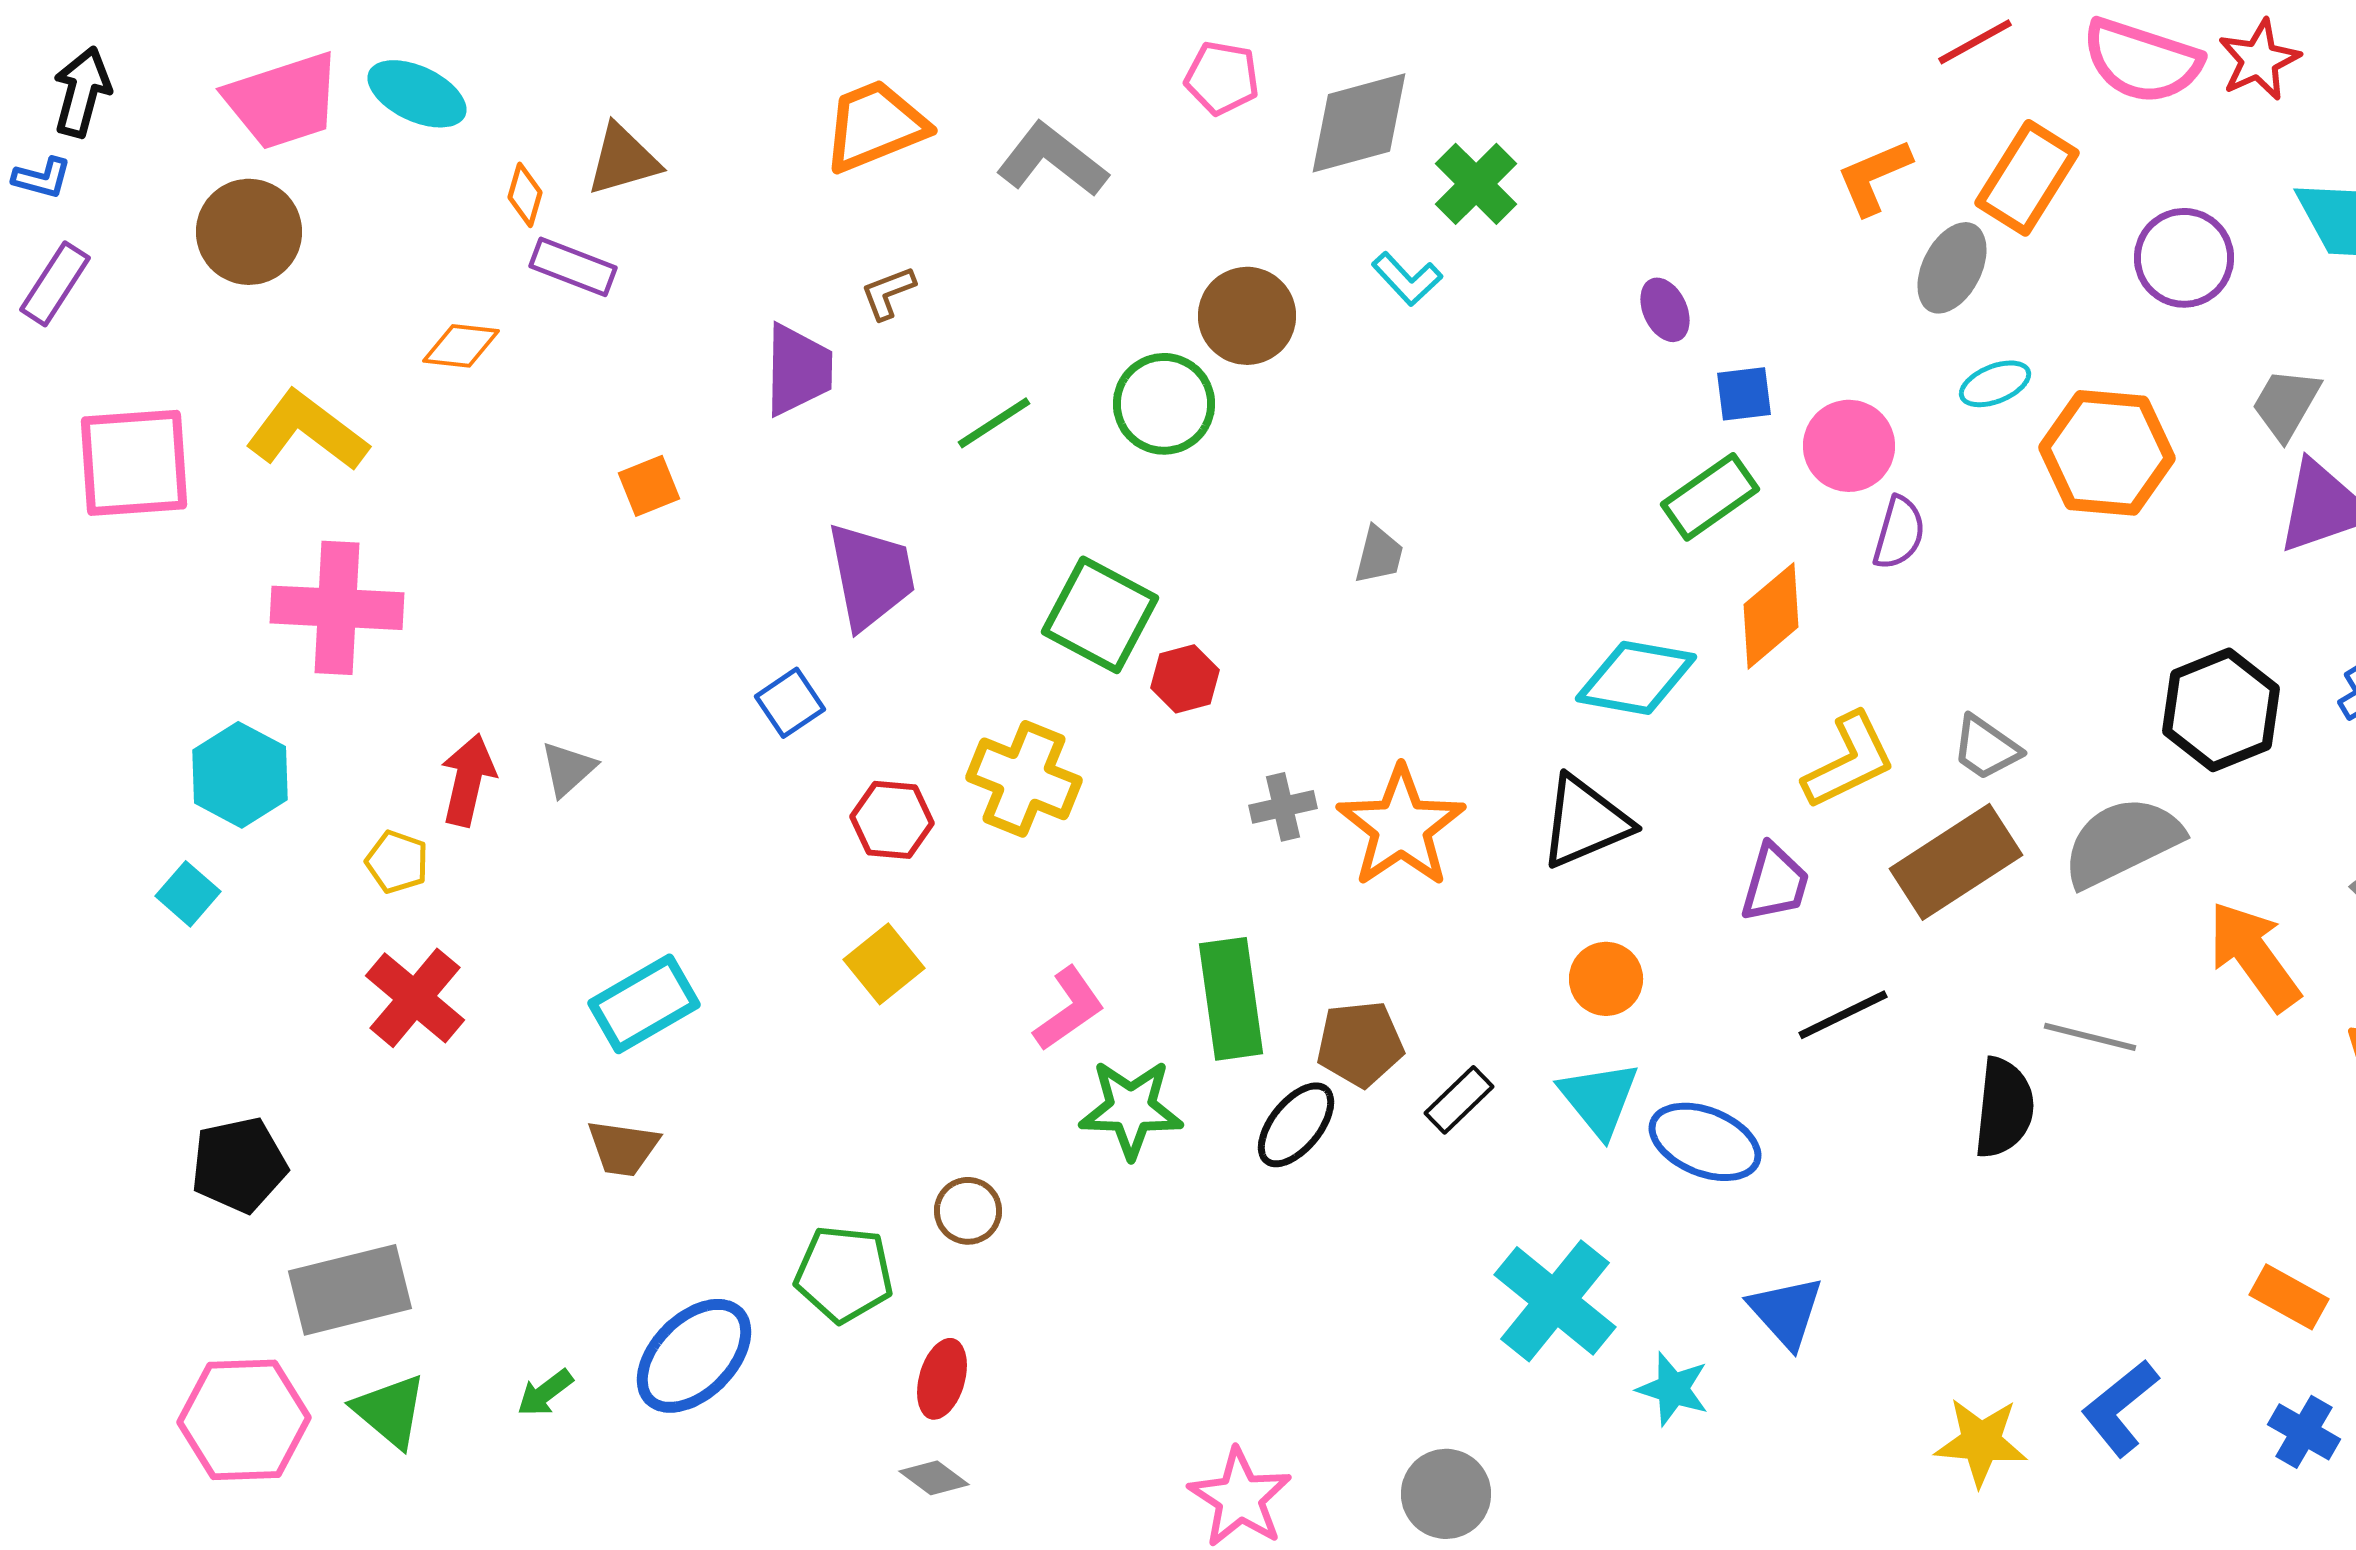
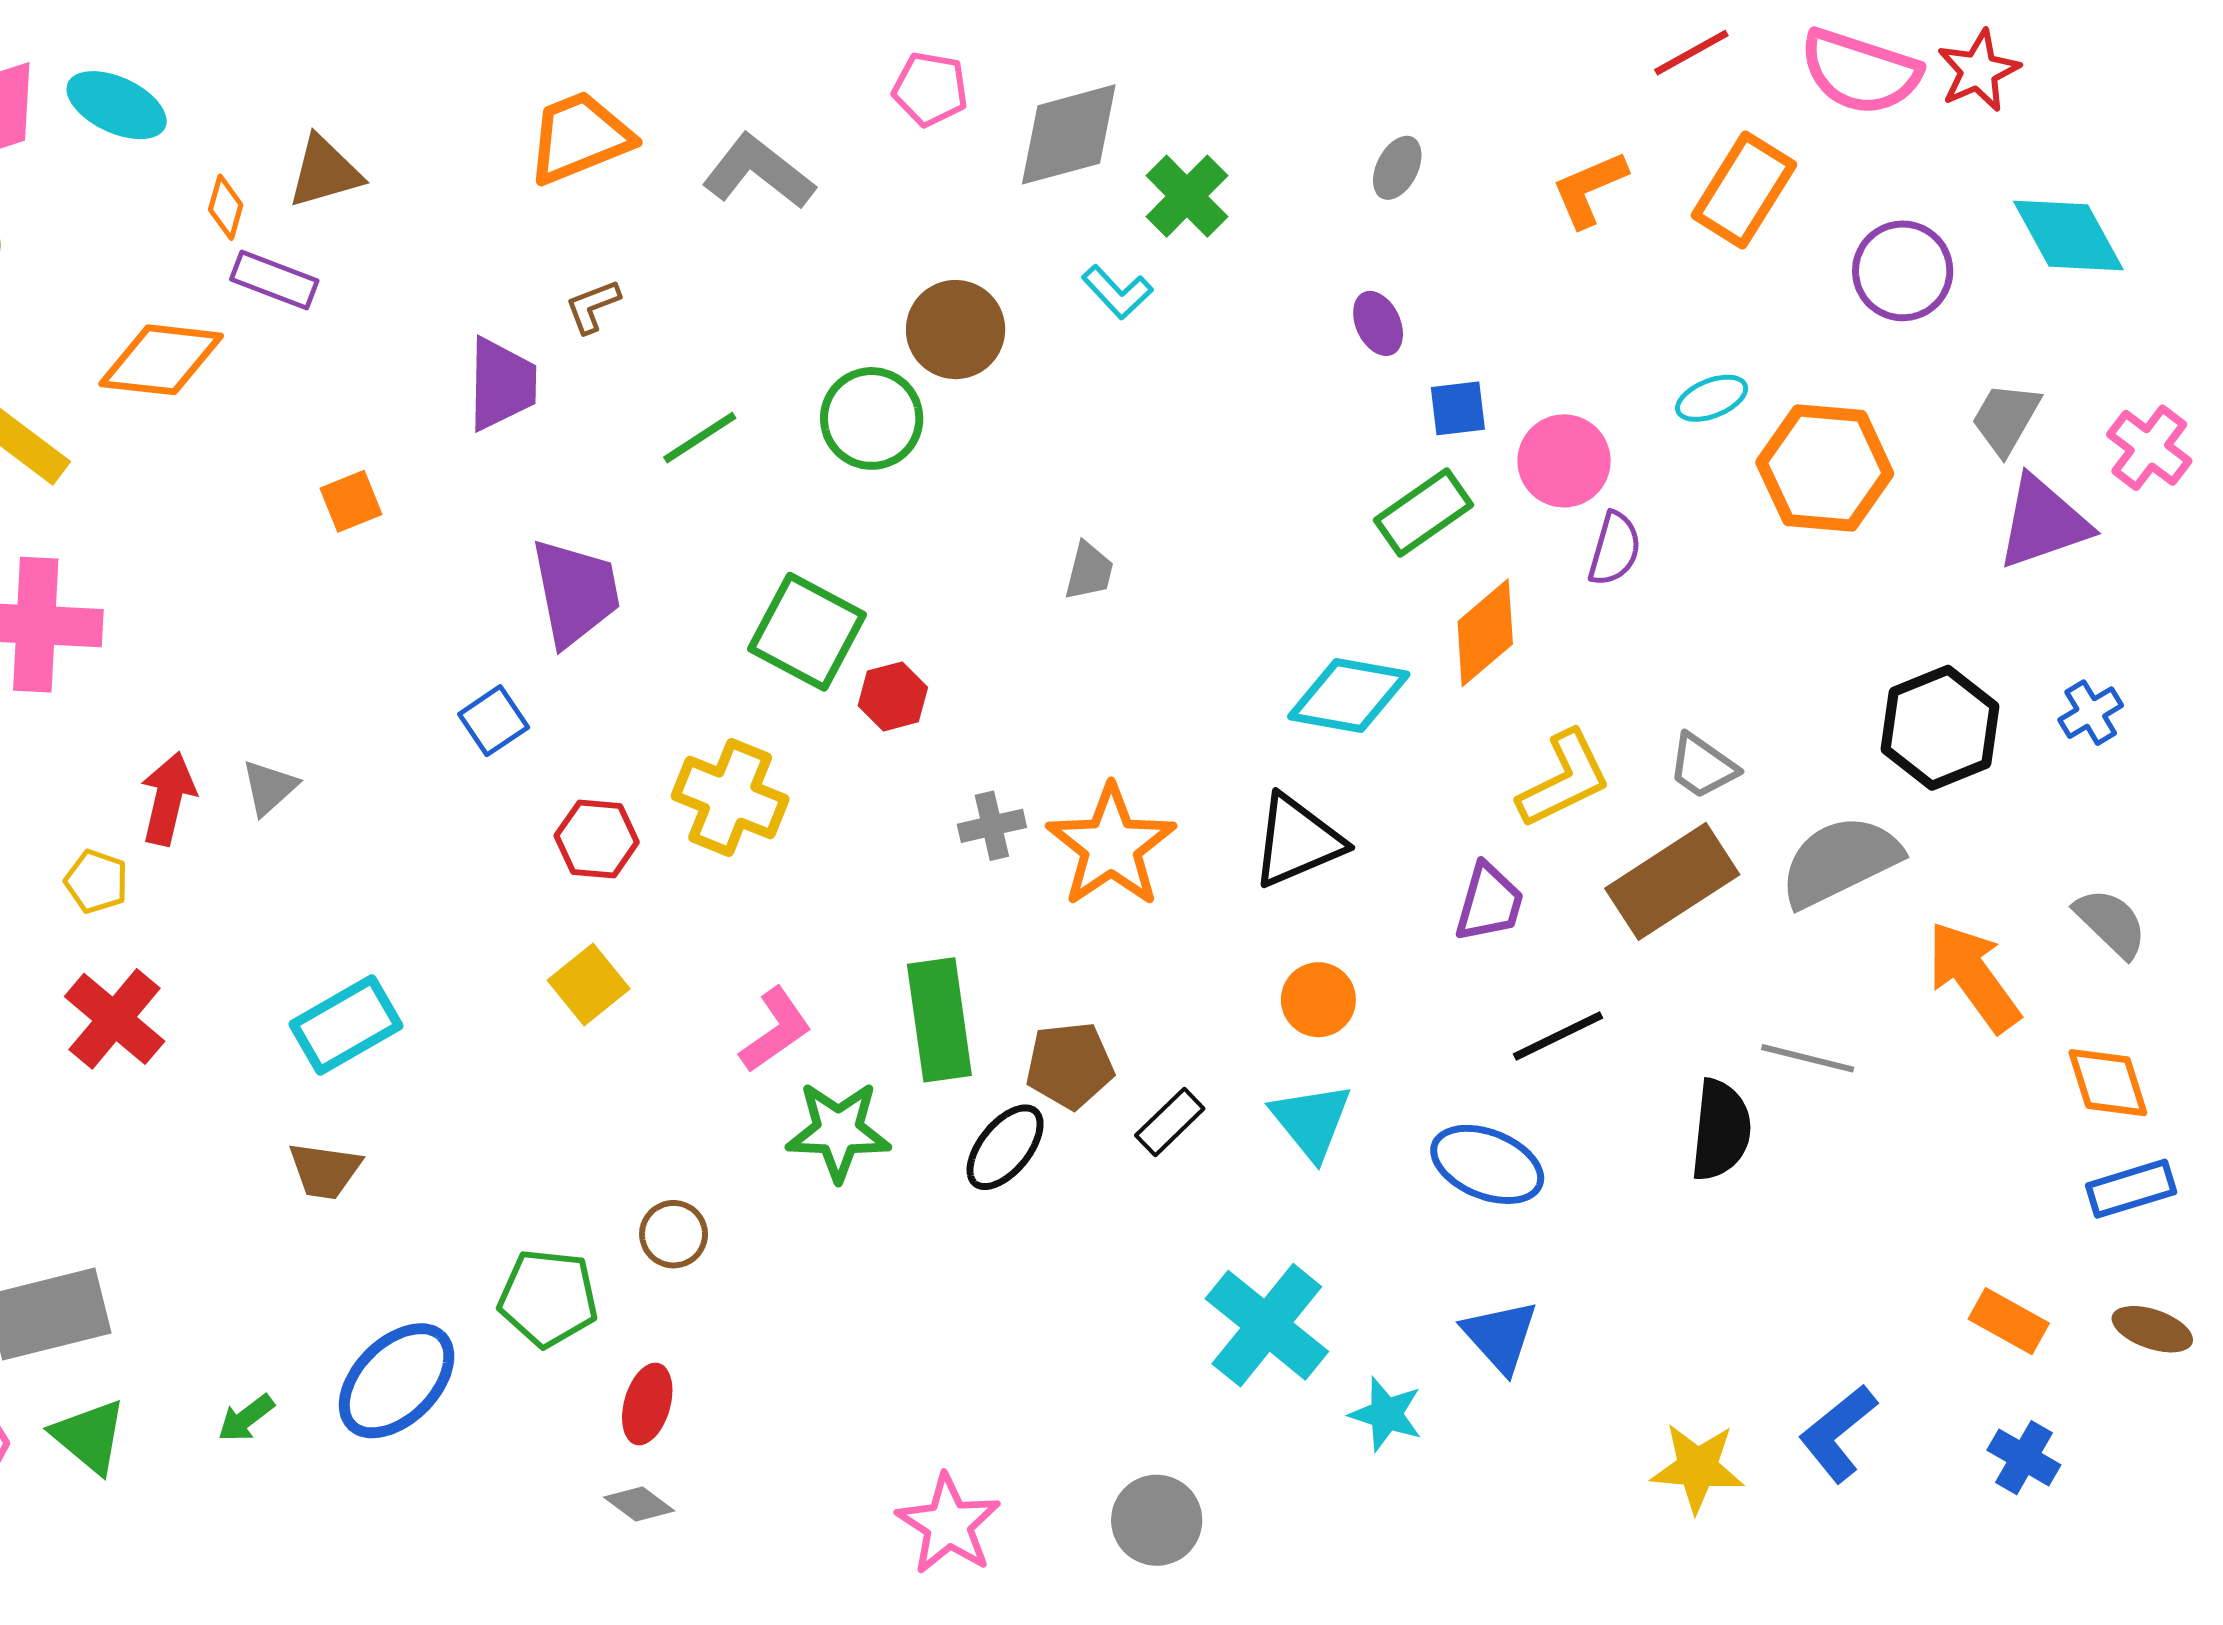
gray ellipse: (1952, 268) -> (1397, 168), moved, size x0.7
orange diamond: (461, 346) -> (161, 360), size x1.6
blue ellipse: (1705, 1142) -> (1487, 1164), moved

